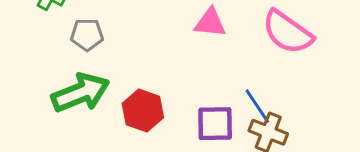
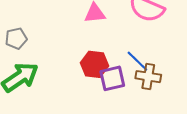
red hexagon: (143, 110) -> (95, 64), moved

